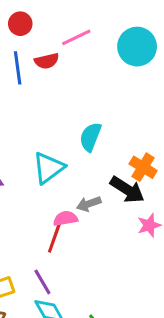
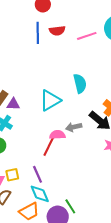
pink line: (76, 37) -> (87, 36), moved
cyan semicircle: (90, 137) -> (80, 83), turned 138

